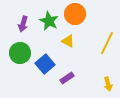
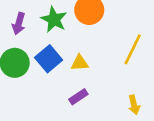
yellow triangle: (68, 41) -> (80, 63), moved, turned -32
blue square: (45, 64) -> (49, 59), moved

